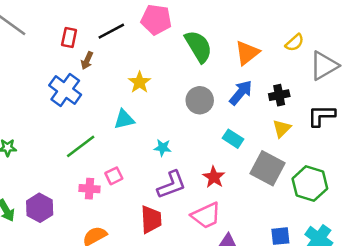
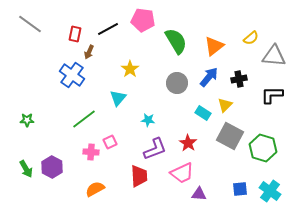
gray triangle: (324, 66) -> (274, 56), turned 35
cyan triangle: (124, 119) -> (118, 98), turned -36
yellow triangle: (282, 128) -> (225, 105), moved

